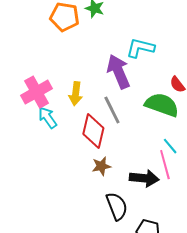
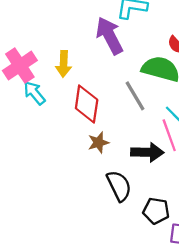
gray line: (112, 110) -> (135, 96), moved

